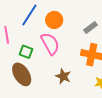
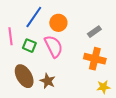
green square: (26, 52) -> (29, 46), moved
brown star: (63, 76) -> (48, 81), moved

